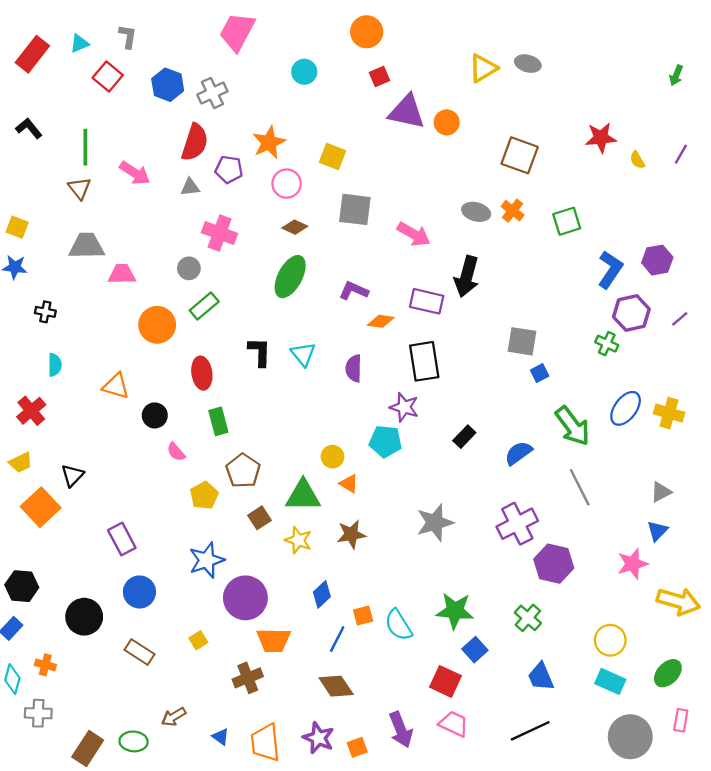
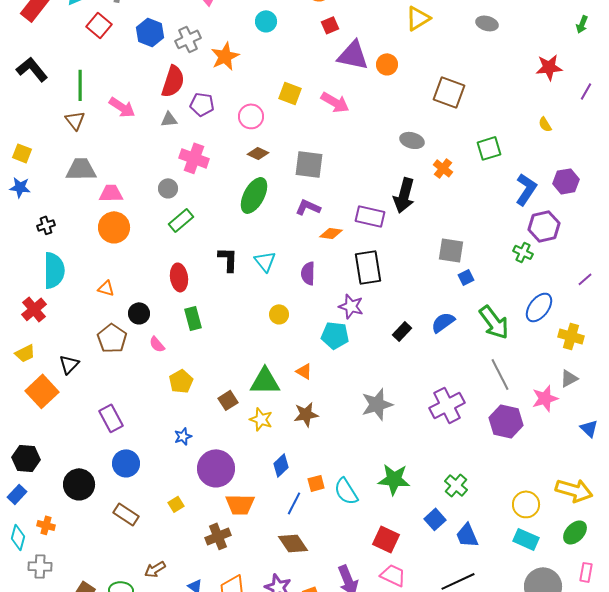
gray ellipse: (528, 64) -> (487, 23), moved
black L-shape: (29, 128) -> (32, 69), size x1.4
red star: (601, 138) -> (549, 67), moved
orange star: (269, 142) -> (225, 56), moved
yellow semicircle: (637, 160) -> (545, 124), moved
gray square: (355, 209) -> (309, 164), moved
orange cross: (513, 211) -> (443, 168), moved
pink arrow: (414, 234) -> (335, 102), moved
black cross: (45, 312) -> (46, 225), turned -30
purple line: (680, 319) -> (585, 279), moved
orange circle: (157, 325) -> (114, 227), moved
cyan semicircle: (55, 365) -> (54, 270), size x1.8
orange triangle: (116, 386) -> (106, 288), size x0.7
yellow cross: (669, 413) -> (571, 336), moved
blue semicircle: (518, 453) -> (443, 322), moved
yellow circle: (332, 457) -> (279, 314), moved
brown pentagon: (243, 471) -> (112, 338), moved
blue triangle: (657, 531) -> (589, 428), moved, turned -30
blue star: (207, 560) -> (183, 436), size x0.6
purple hexagon: (554, 564) -> (506, 421), moved
pink star: (633, 564) -> (545, 398), moved
yellow arrow: (679, 601) -> (574, 490), moved
blue square: (475, 650) -> (435, 519), moved

